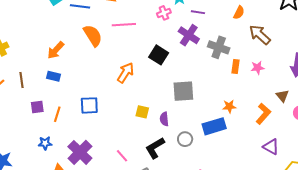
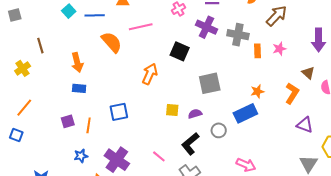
brown arrow: (260, 35) -> (277, 16), turned 100
orange arrow: (56, 50) -> (77, 62), turned -48
brown line: (21, 80) -> (40, 46), moved
purple semicircle: (164, 119) -> (195, 114), turned 88

